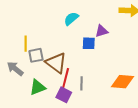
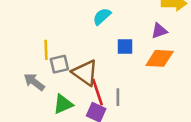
purple triangle: (102, 31) -> (159, 31), moved
red line: (65, 79) -> (97, 92), turned -30
orange diamond: (122, 82) -> (160, 58), moved

